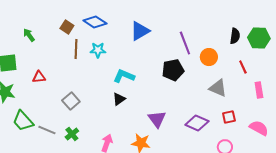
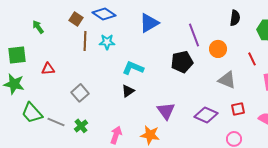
black semicircle: (235, 36) -> (235, 18), moved

